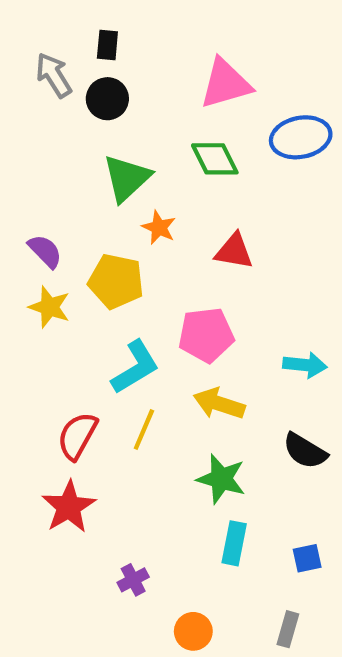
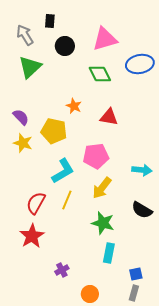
black circle: (107, 99) -> (65, 46), moved
green triangle: (127, 178) -> (30, 67), moved
yellow arrow: (219, 404) -> (102, 188), turned -70
blue square: (307, 558) -> (136, 274), moved

